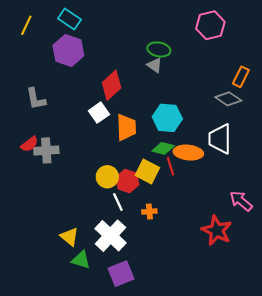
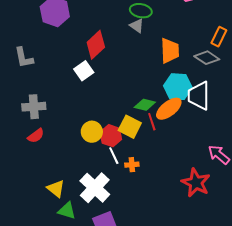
cyan hexagon: (167, 118) -> (178, 87), moved
orange trapezoid: (126, 127) -> (170, 51), moved
red semicircle: (29, 144) -> (36, 136), moved
orange ellipse: (188, 153) -> (169, 109), turned -44
white line: (118, 202) -> (114, 156), moved

